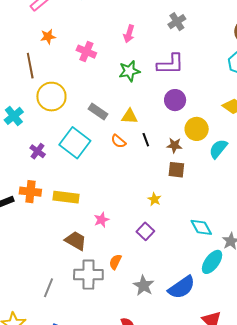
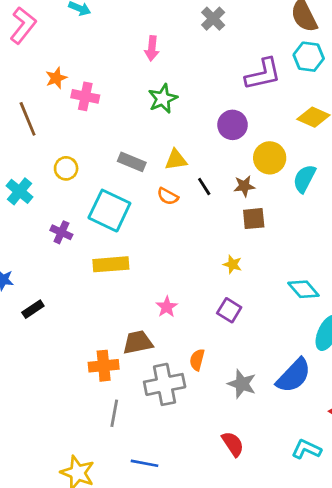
orange star: (48, 37) -> (56, 78), moved
pink cross: (86, 52) -> (85, 96), moved
purple L-shape: (170, 64) -> (263, 74), moved
yellow circle: (51, 97) -> (66, 168), moved, size x0.6
orange cross: (30, 192) -> (104, 366), moved
yellow rectangle: (66, 197) -> (111, 264), moved
brown trapezoid: (76, 241) -> (138, 342), turned -30

